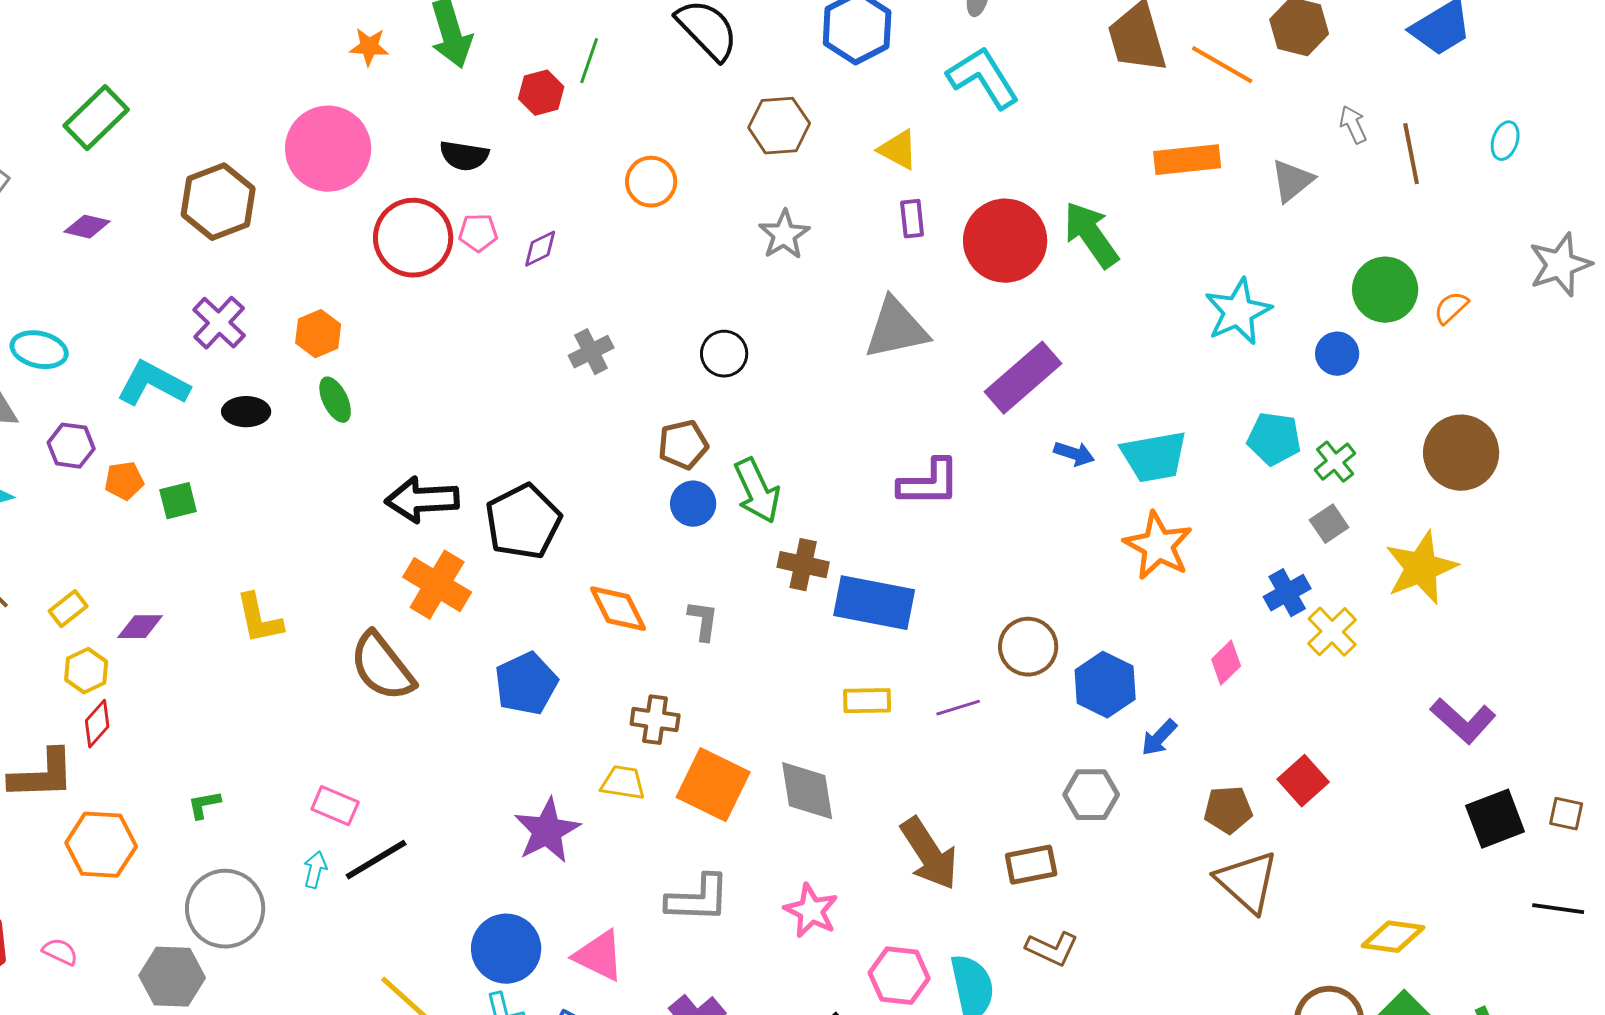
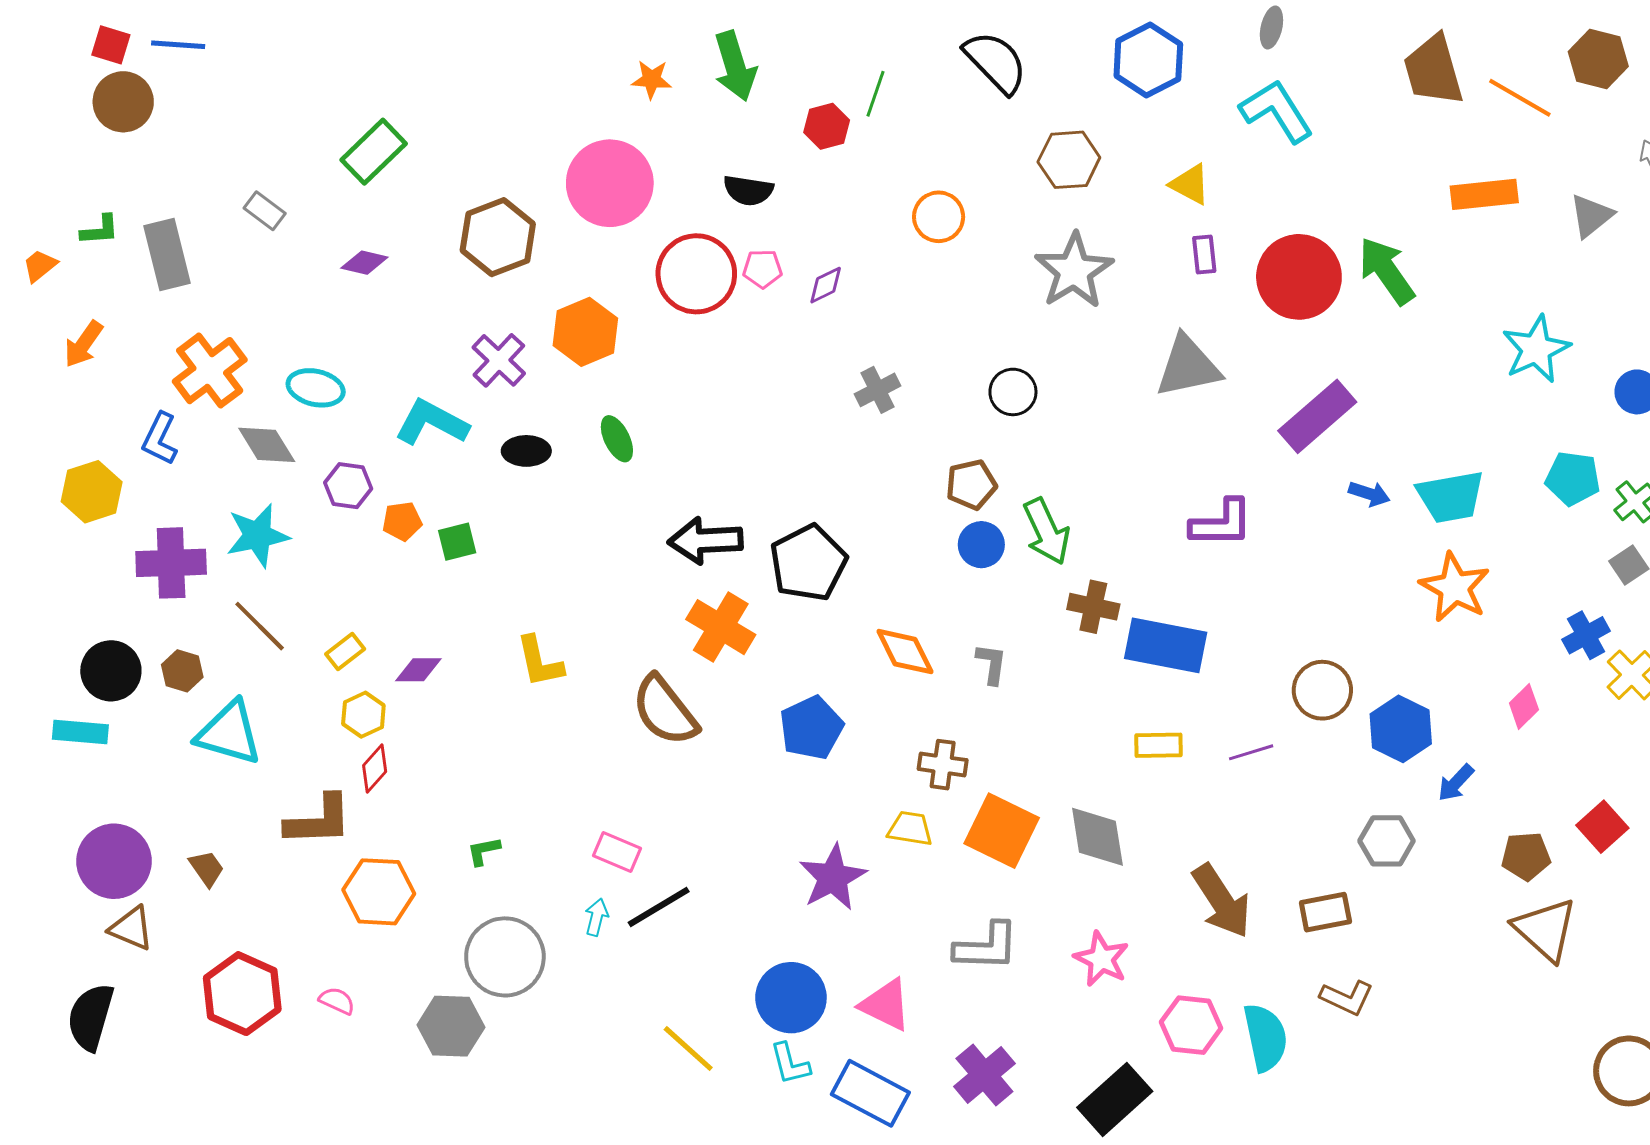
gray star: (784, 235) -> (1074, 271), size x1.5
orange hexagon: (318, 334) -> (585, 332), moved, size x1.4

